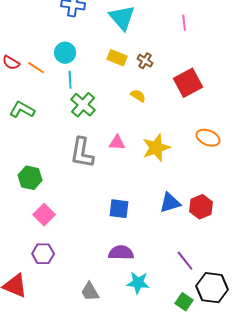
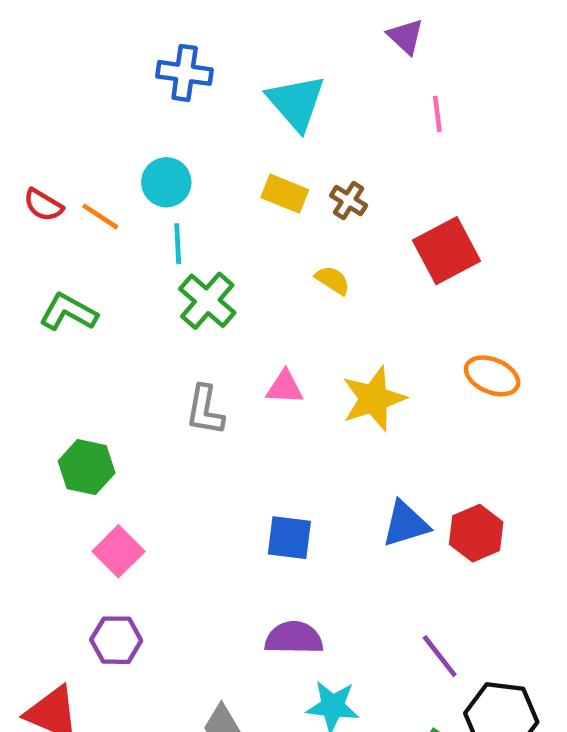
gray L-shape: (82, 153) -> (205, 410), size x0.7

